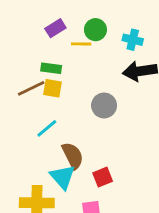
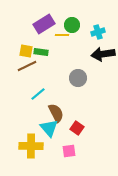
purple rectangle: (55, 28) -> (44, 24), size x1.5
cyan cross: (133, 40) -> (98, 32), turned -32
yellow square: (53, 88) -> (26, 51), moved
red square: (103, 177) -> (77, 128), turned -32

